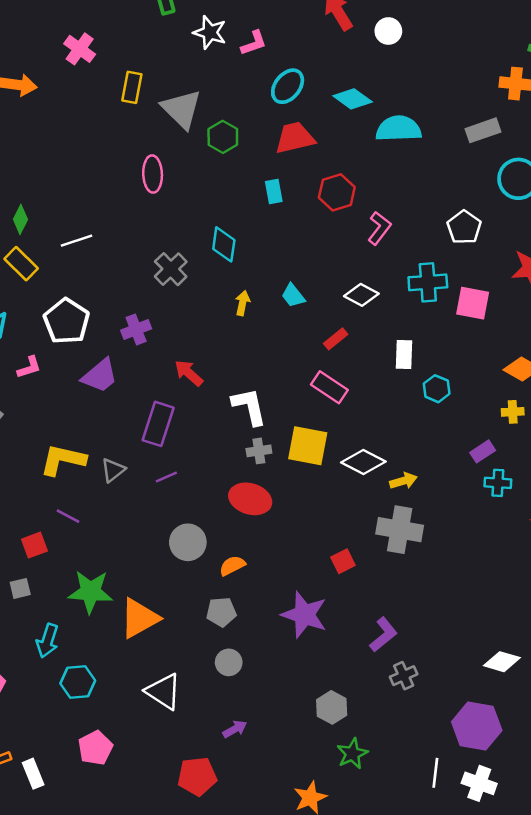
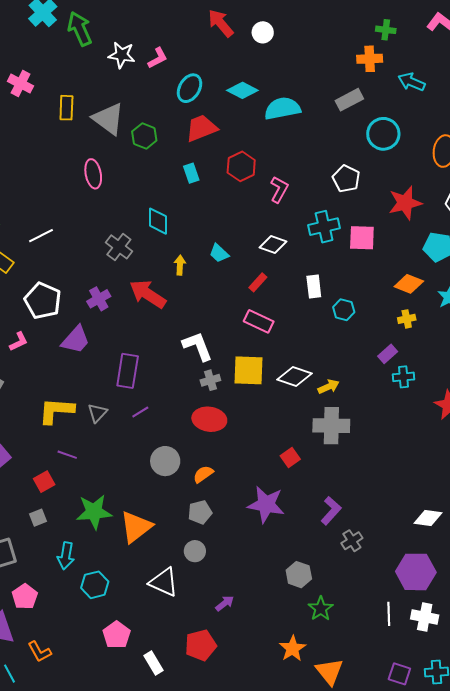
red arrow: (189, 373) -> (148, 294), moved, size x1.5
gray circle: (229, 662) -> (195, 551), moved
white rectangle: (33, 774) -> (153, 663), moved

